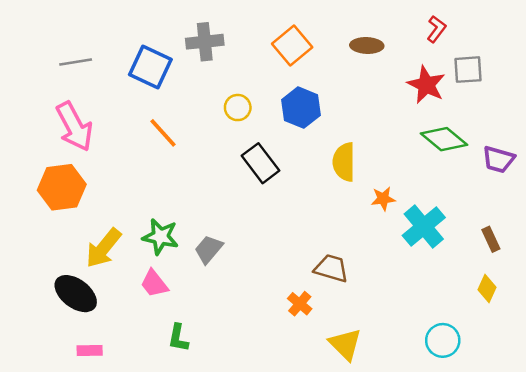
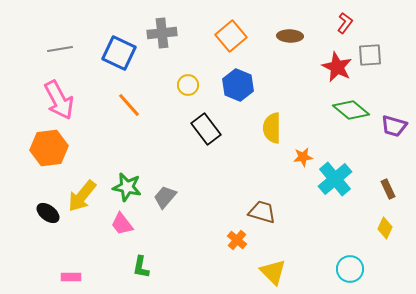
black ellipse: (76, 294) -> (48, 213), moved, size x0.7

